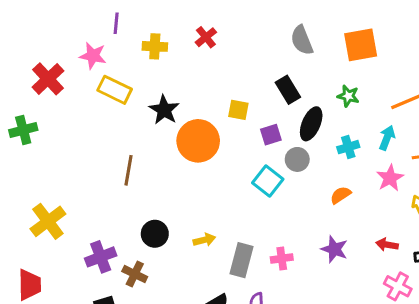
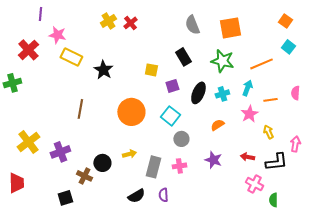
purple line: (116, 23) -> (40, 14), moved
yellow cross: (155, 46) -> (108, 21), moved, turned -35
green star: (348, 96) -> (222, 61), size x1.6
black ellipse: (311, 124) -> (198, 93), moved
orange circle: (198, 141) -> (131, 112), moved
gray circle: (297, 159) -> (181, 139), moved
black circle: (155, 234) -> (102, 163), moved
purple cross: (101, 257) -> (60, 152), moved

